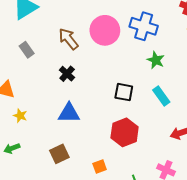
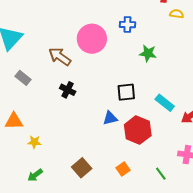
blue cross: (144, 26) -> (127, 25), size x0.6
cyan rectangle: (161, 96) -> (165, 103), moved
blue triangle: (69, 113) -> (110, 118), moved, size x0.7

